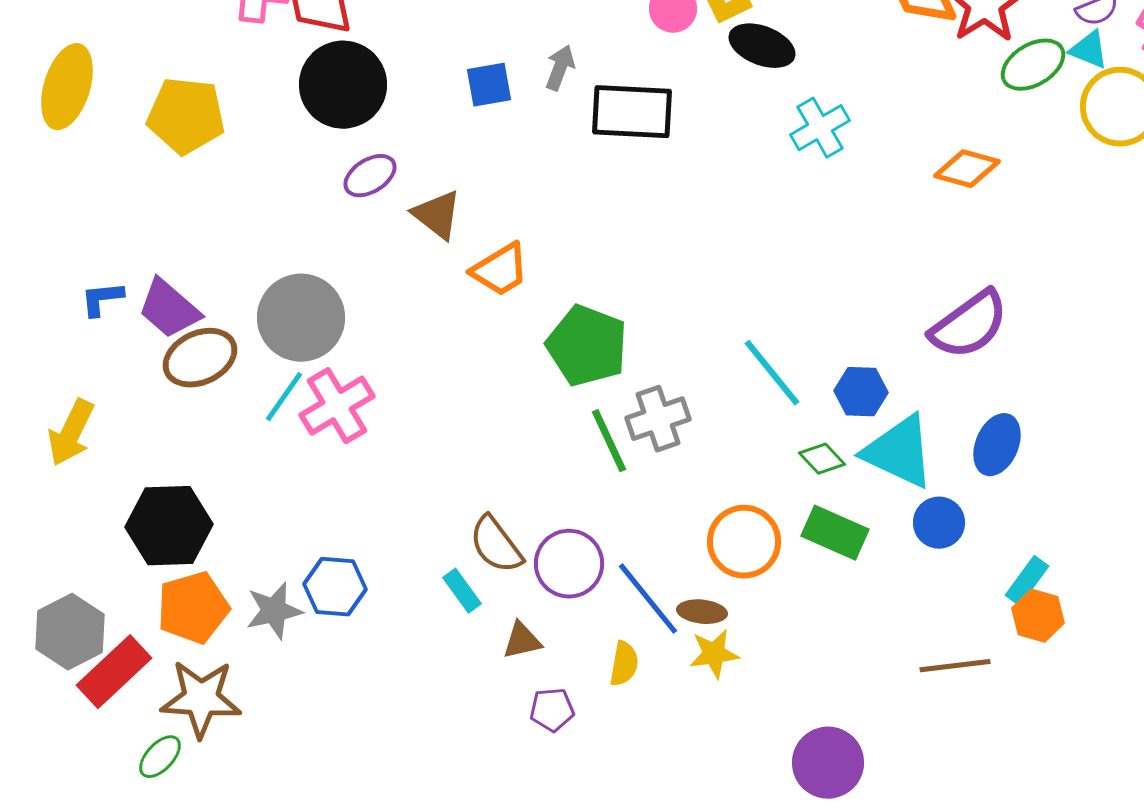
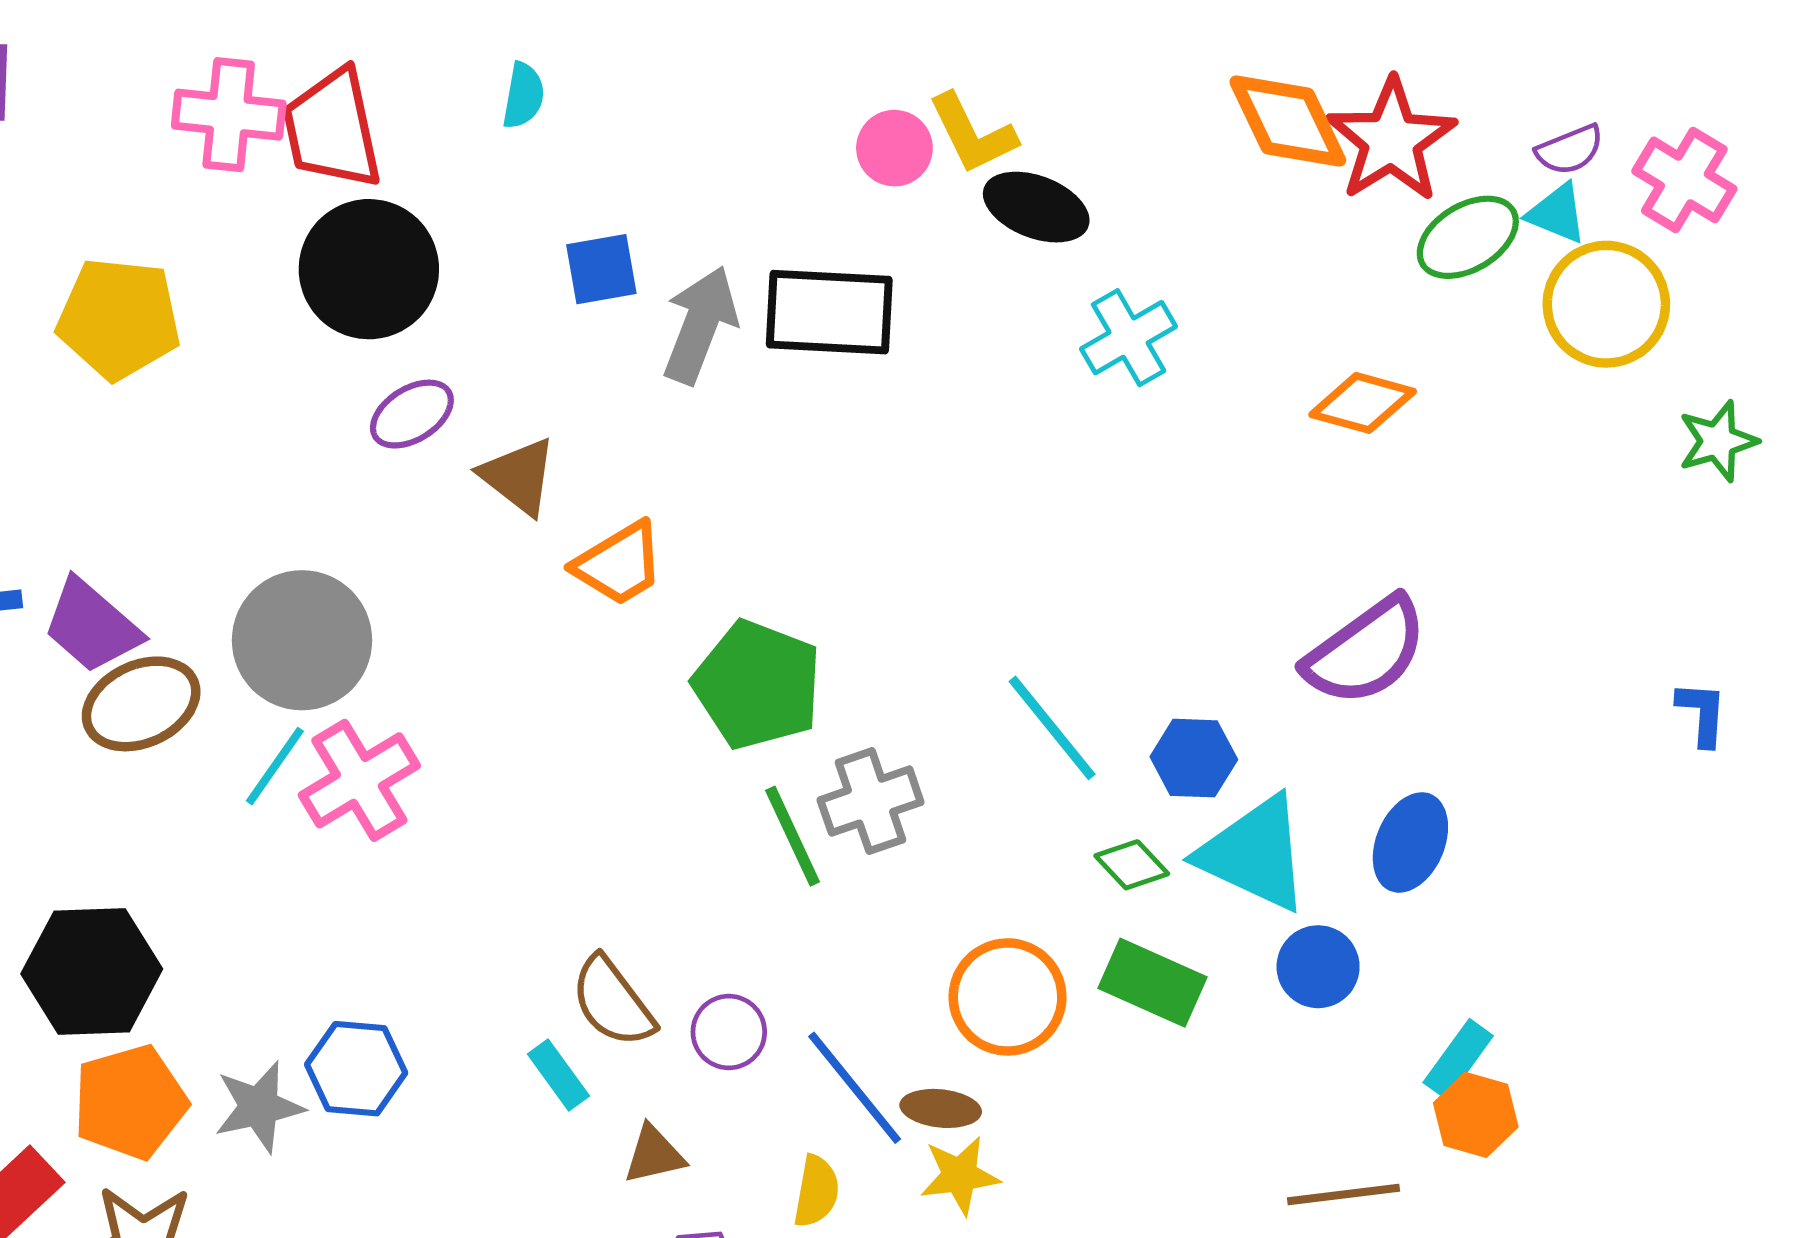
gray arrow: (560, 68) -> (700, 325), moved, size x1.6
purple circle: (569, 564) -> (729, 1032), size x0.7

